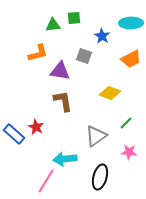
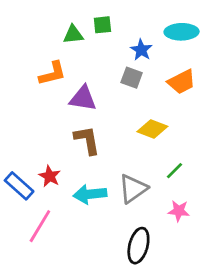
gray square: (84, 56) -> (132, 78), moved
cyan arrow: (65, 159) -> (90, 194), moved
pink line: (46, 181) -> (40, 226), moved

